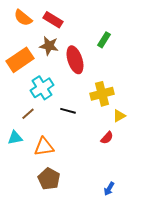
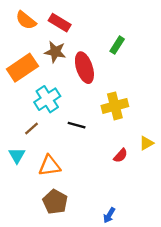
yellow triangle: (119, 116) -> (146, 143), moved
cyan triangle: (15, 138) -> (17, 156), turned -49
blue arrow: (109, 189) -> (109, 215), moved

